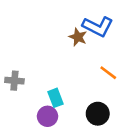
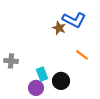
black circle: (98, 114) -> (61, 81), moved

